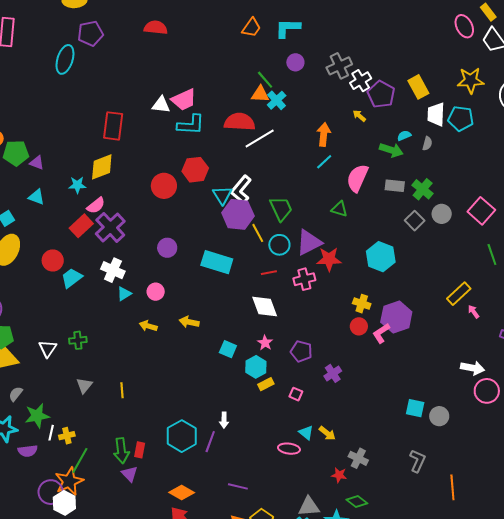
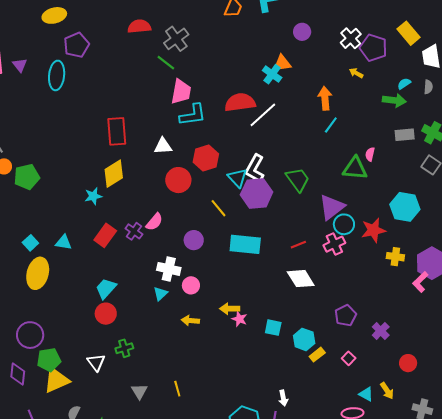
purple circle: (295, 62) -> (302, 32), moved
gray cross: (339, 66) -> (176, 39), moved
green line: (265, 80) -> (166, 63), moved
orange triangle: (260, 94) -> (282, 63), moved
pink trapezoid: (184, 100) -> (181, 92), turned -44
white triangle: (161, 105) -> (163, 146), moved
purple triangle: (37, 163) -> (20, 65), moved, turned 42
pink semicircle: (357, 178) -> (370, 154), moved, size x0.5
cyan triangle: (37, 197) -> (64, 242), moved
pink semicircle: (96, 205) -> (154, 222), moved
green triangle: (339, 209) -> (355, 168), size x1.5
purple cross: (110, 227) -> (134, 231), size x0.6
yellow line: (258, 233) -> (218, 208), moved
cyan circle: (279, 245) -> (344, 224), moved
red star: (329, 259) -> (373, 230), moved
red circle: (53, 260) -> (106, 314), moved
white cross: (113, 270) -> (169, 269), moved
red circle: (359, 326) -> (408, 363), moved
pink star: (265, 343) -> (239, 319), moved
purple pentagon: (301, 351) -> (345, 315), turned -30
pink square: (296, 394) -> (349, 358), turned 32
yellow arrow: (327, 433) -> (387, 391), turned 30

